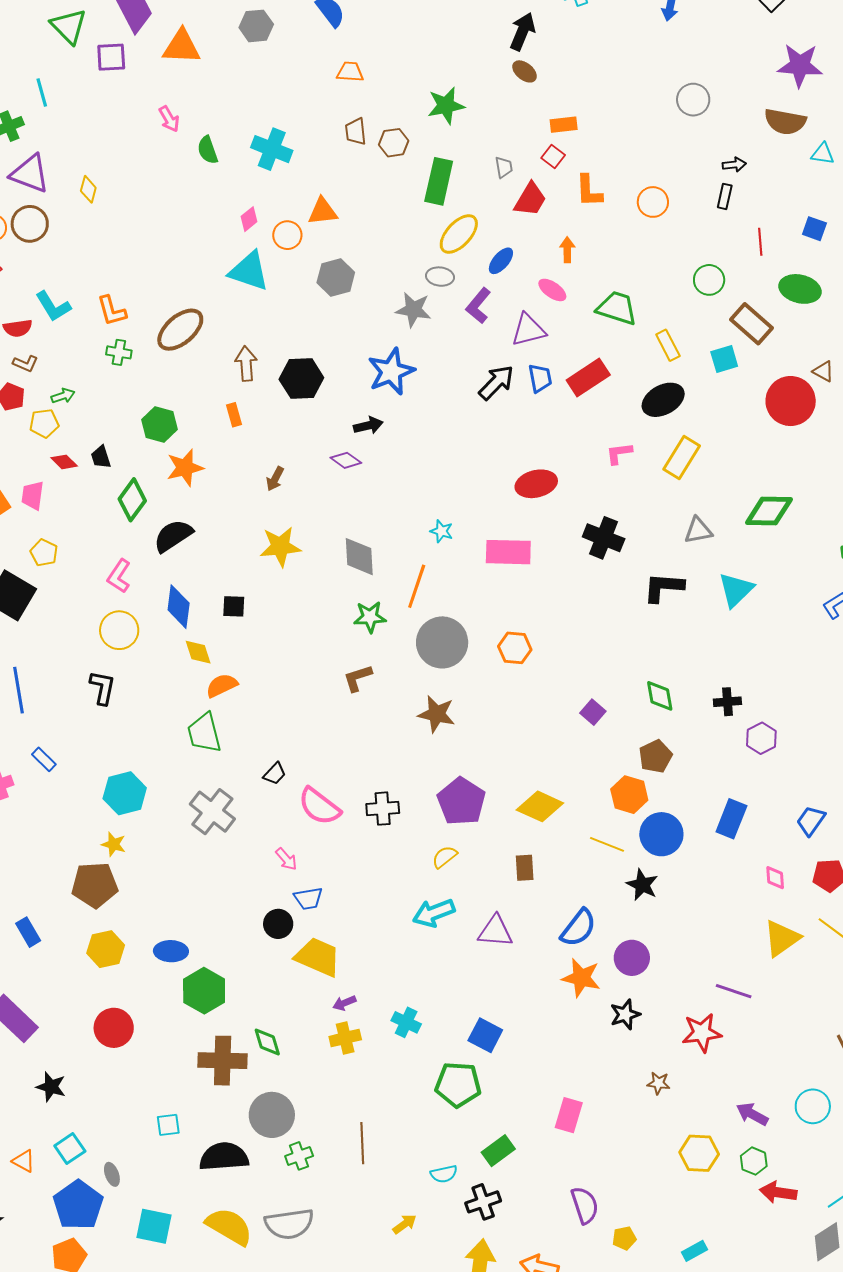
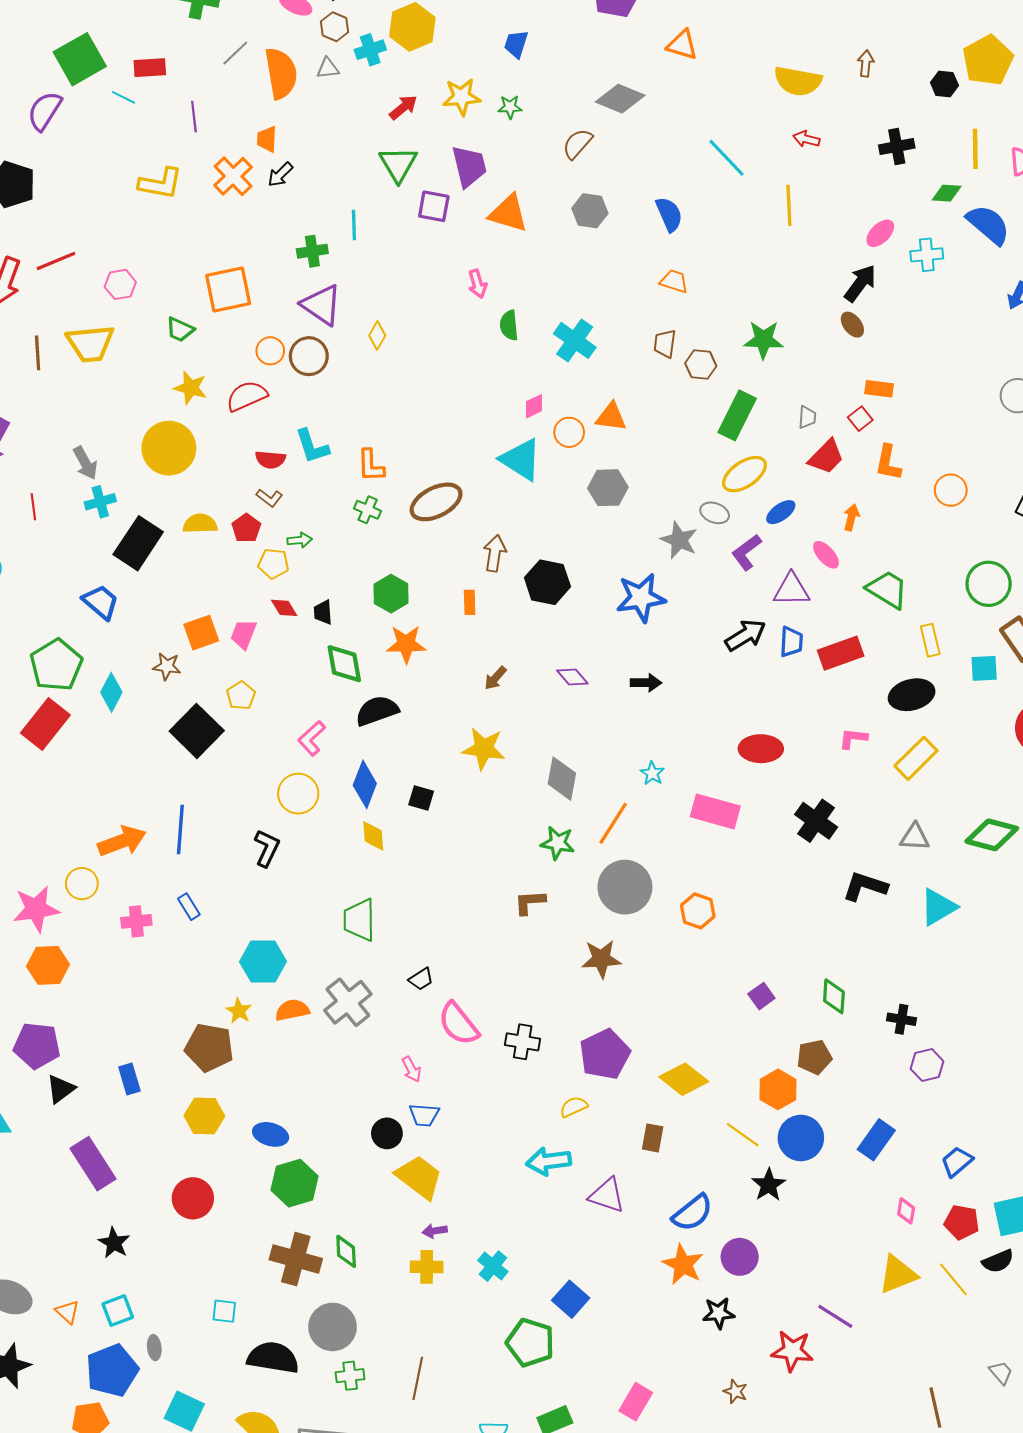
green circle: (709, 280) -> (989, 584), size x1.4
black arrow: (368, 425) -> (646, 683), moved
green diamond: (132, 500) -> (344, 664), turned -60
orange semicircle: (222, 685) -> (292, 1010), moved
brown star: (437, 714) -> (601, 959), turned -30

